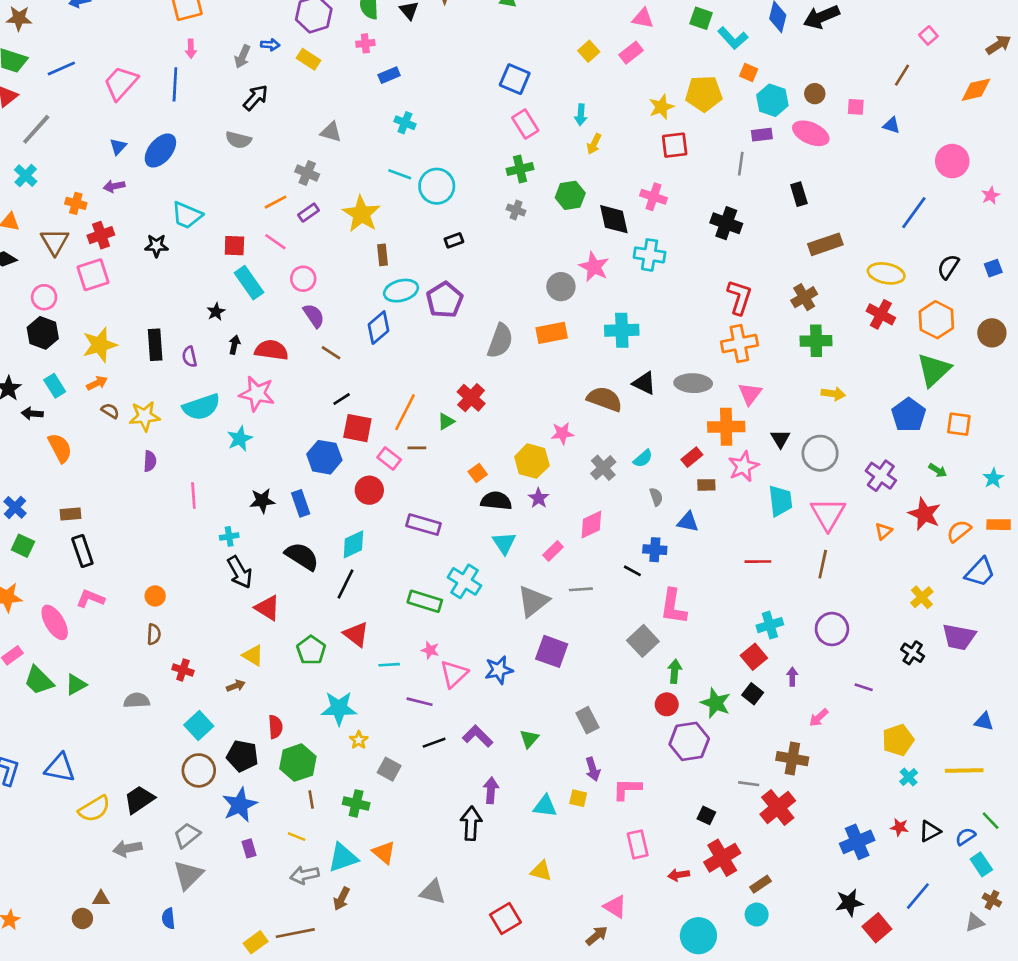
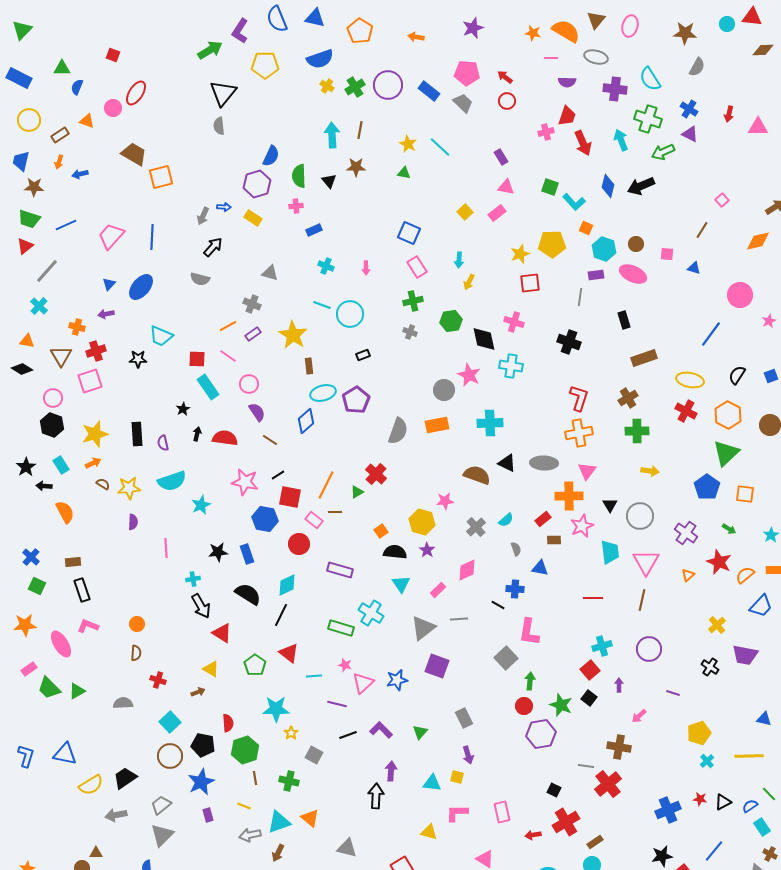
pink arrow: (191, 49) -> (366, 268), moved
pink star: (257, 394) -> (245, 482), moved
pink L-shape: (627, 789) -> (457, 813), moved

